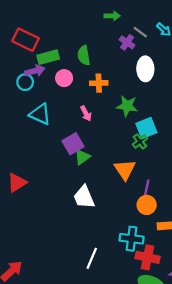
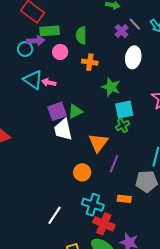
pink arrow: (86, 113) -> (49, 82), moved, turned 120
green cross: (140, 141) -> (123, 126), moved
green triangle: (82, 157) -> (75, 111), moved
white trapezoid: (84, 197) -> (63, 130), moved
orange circle: (147, 205) -> (82, 172), moved

